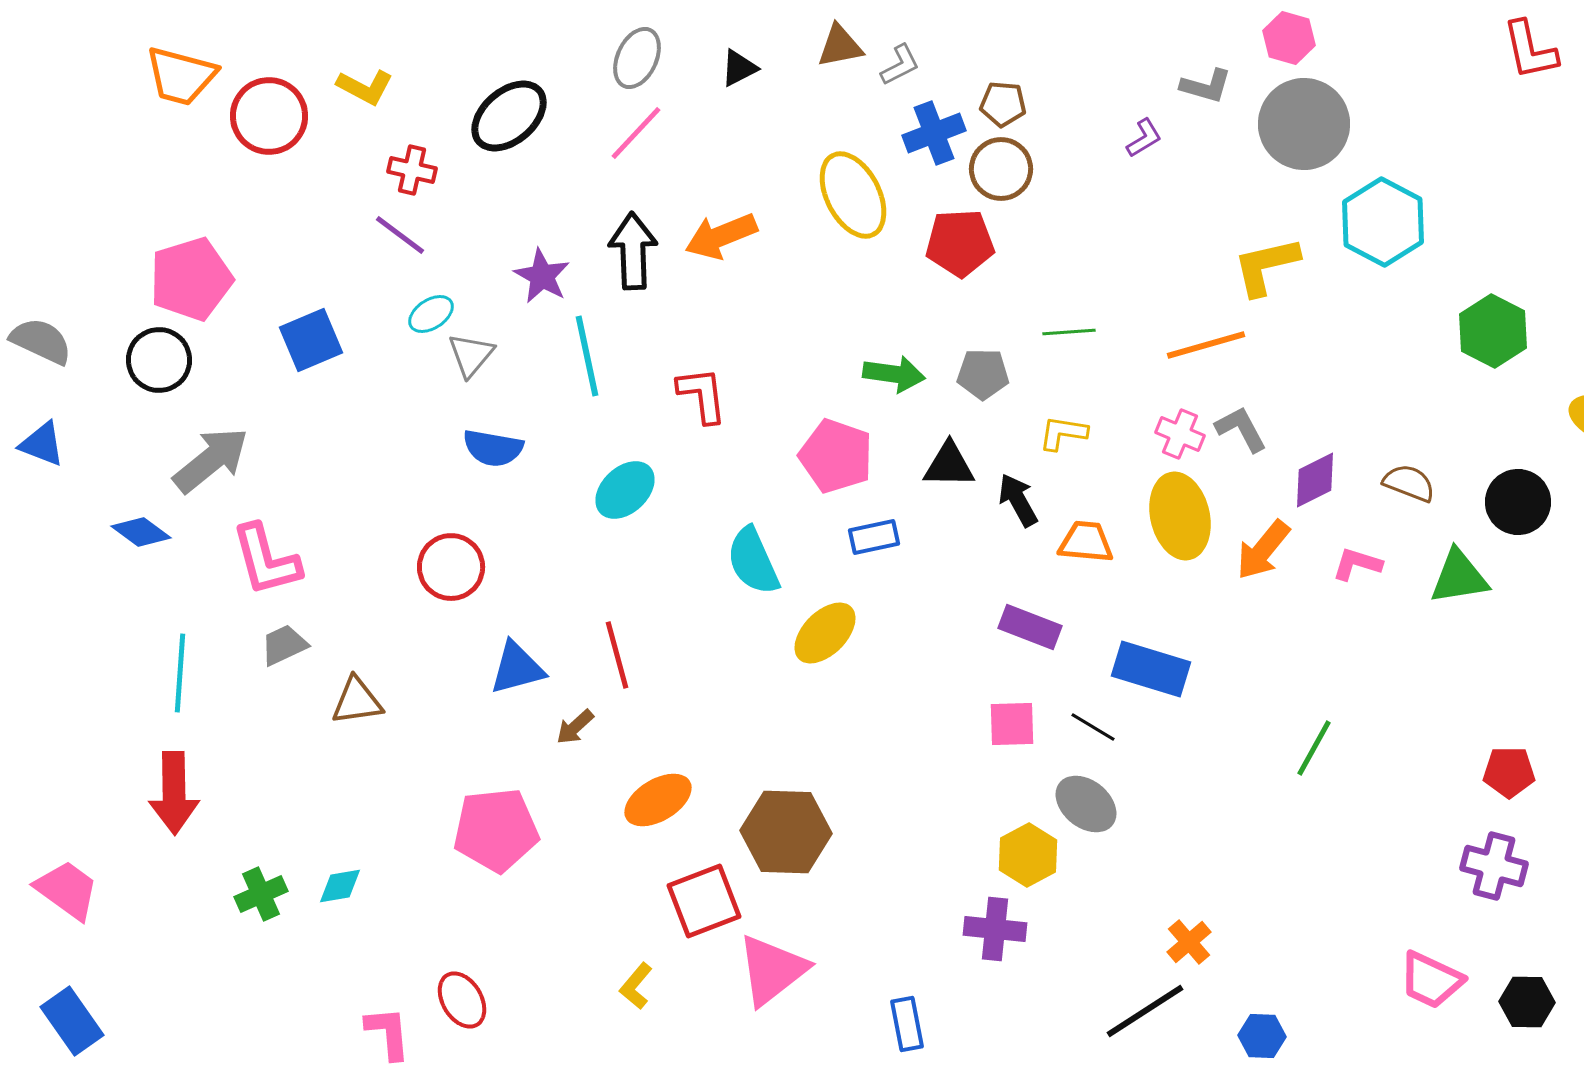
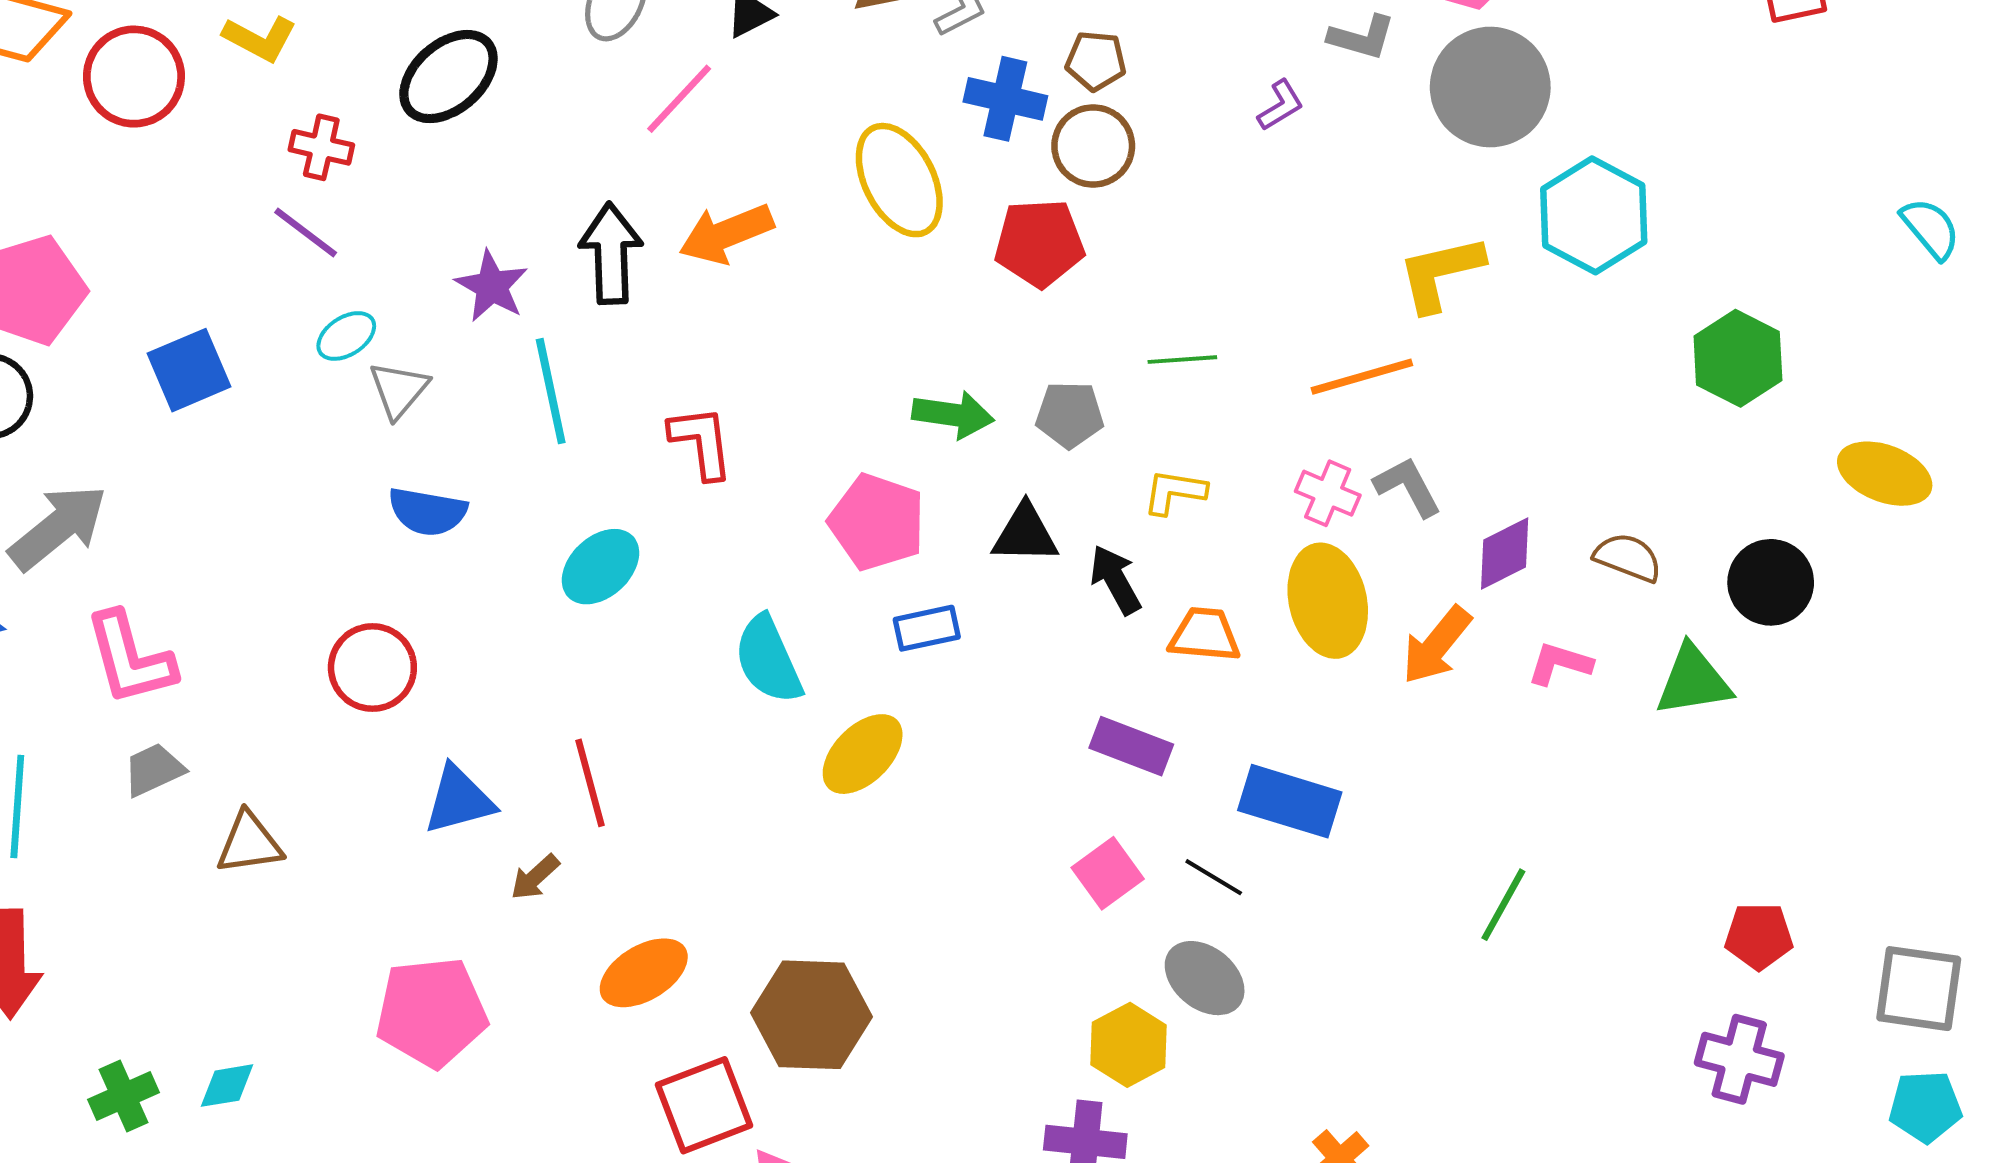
pink line: (636, 133) -> (679, 99), moved
blue cross: (934, 133) -> (1005, 99), turned 34
pink square: (1012, 724) -> (1108, 873), turned -34

